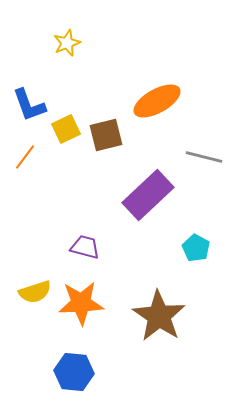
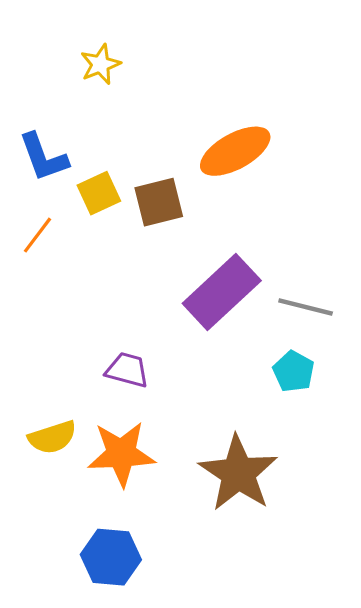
gray line: (204, 157) -> (306, 307), moved

